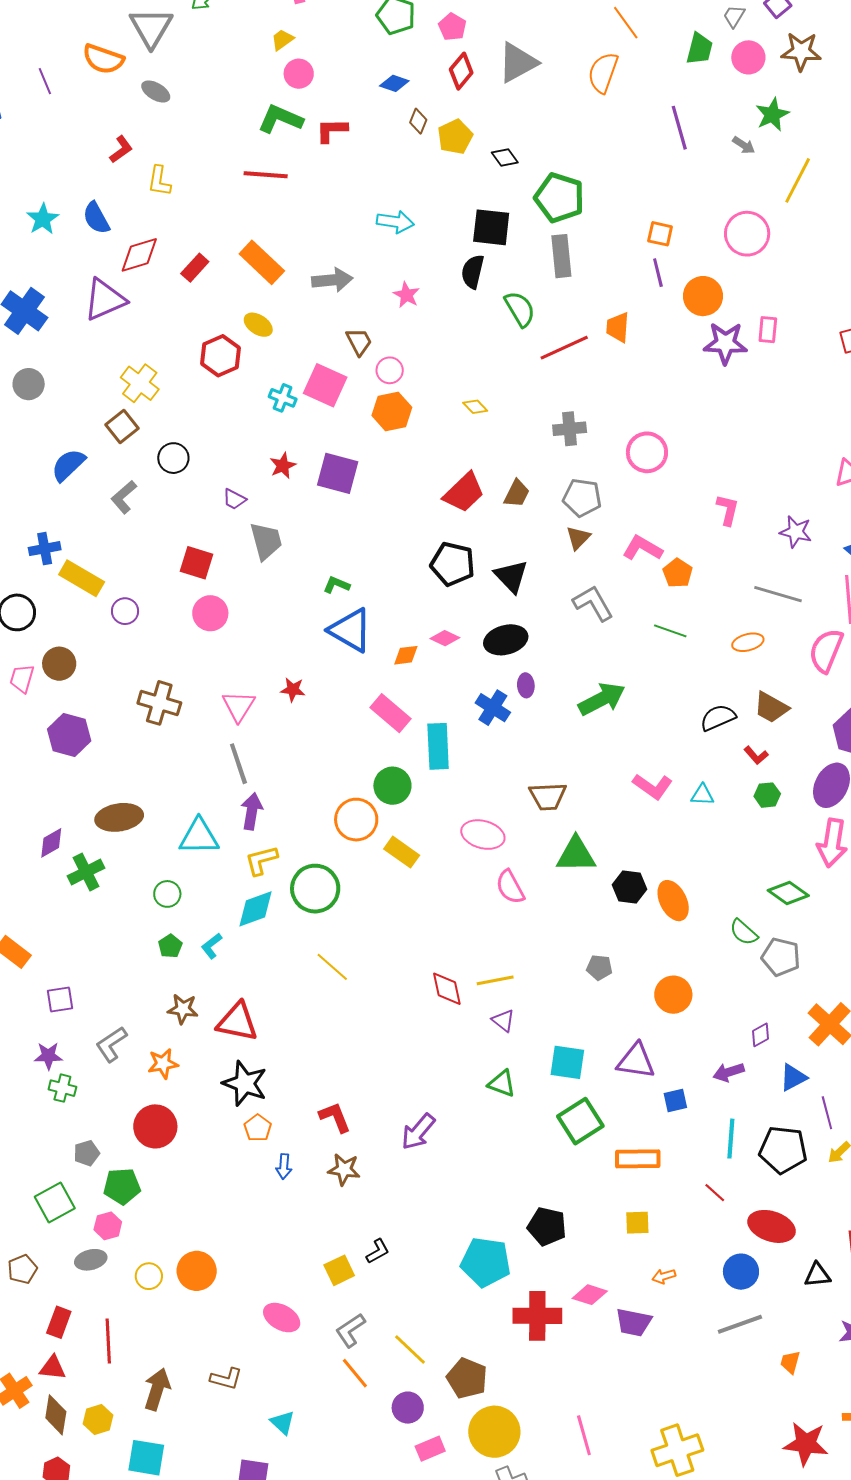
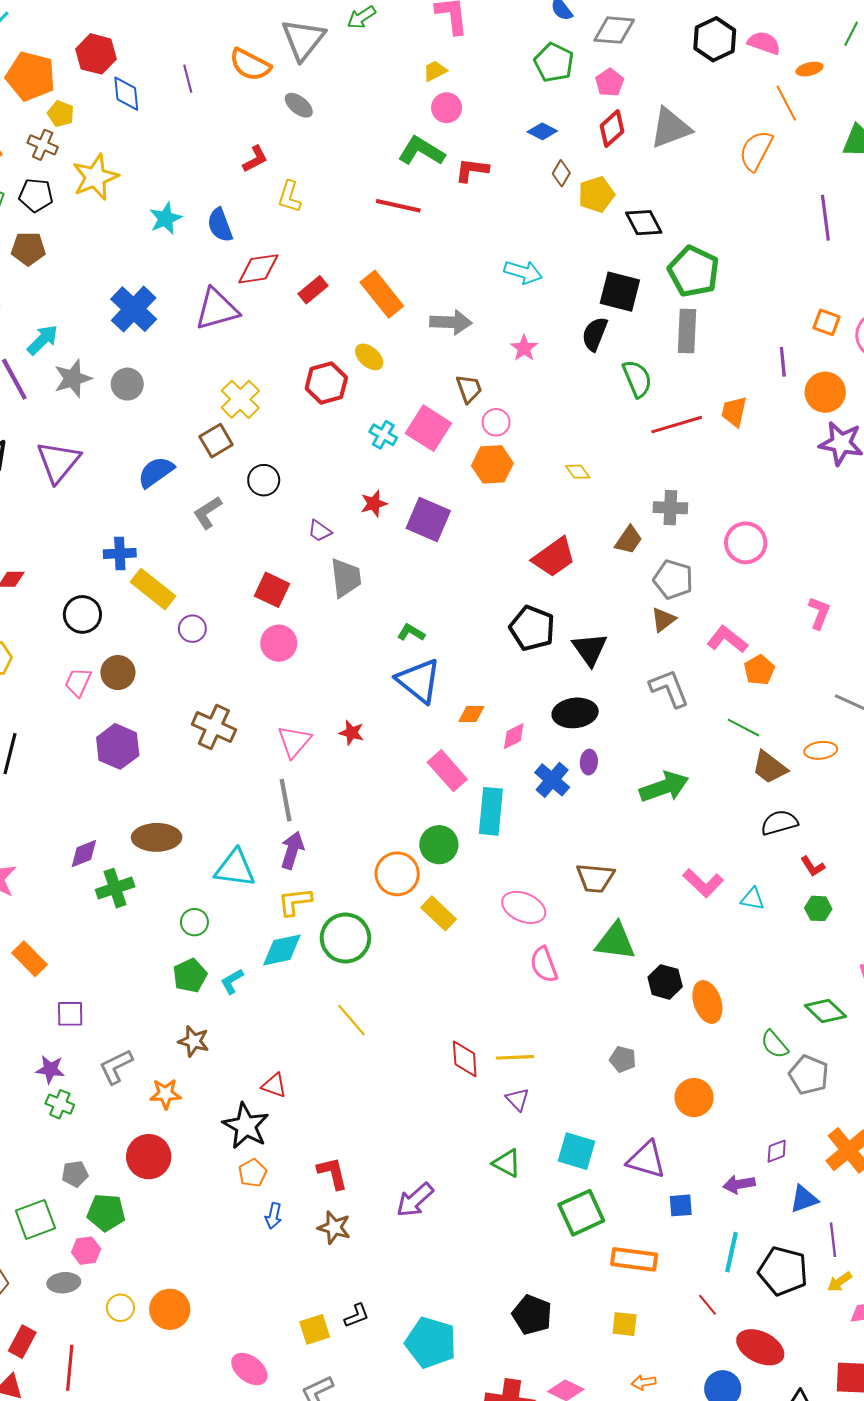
black diamond: (505, 157) -> (644, 223), size x1.4
orange square: (660, 234) -> (826, 322), moved
brown trapezoid: (517, 494) -> (629, 540), moved
pink diamond: (445, 638) -> (514, 736), moved, turned -60
brown trapezoid: (771, 708) -> (770, 767), moved
green pentagon: (170, 946) -> (190, 976), size x1.4
red triangle: (237, 1022) -> (274, 1086), moved, size x0.6
cyan pentagon: (486, 1262) -> (431, 1342), moved

